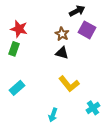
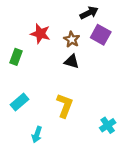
red star: (19, 29) -> (40, 34), moved
yellow L-shape: (69, 84) -> (65, 106), moved, turned -120
cyan arrow: (53, 115) -> (37, 135), moved

